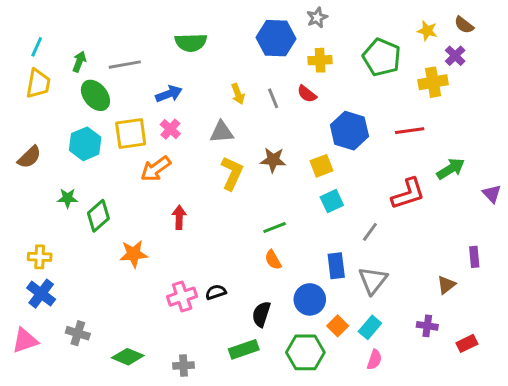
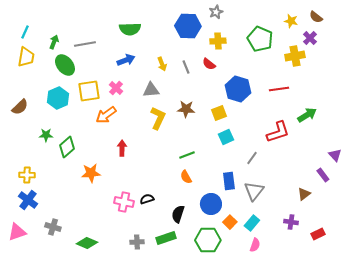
blue arrow: (169, 94) -> (126, 60), moved
purple triangle: (492, 194) -> (335, 155), moved
purple rectangle: (474, 257) -> (323, 175), turned -32
pink cross: (182, 297) -> (124, 202), turned 30
gray cross: (184, 366) -> (137, 242), moved

